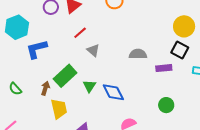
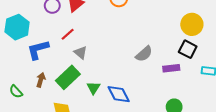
red line: (80, 33) -> (68, 34), moved
gray triangle: (93, 50) -> (81, 53), moved
gray semicircle: (138, 54) -> (144, 54), turned 138
brown arrow: (45, 88) -> (41, 80), moved

